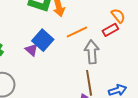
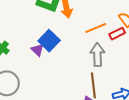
orange line: (77, 32) -> (96, 28), moved

